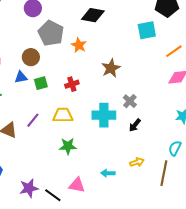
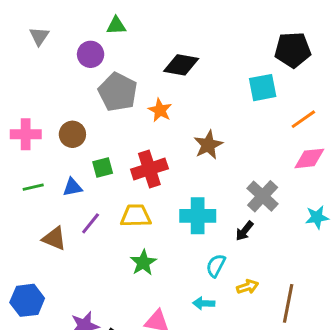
brown circle: (31, 57) -> (72, 134), moved
blue triangle: (21, 77) -> (72, 187), moved
red cross: (72, 84) -> (149, 169), size x1.6
gray cross: (130, 101) -> (263, 196), moved, size x1.5
green star: (68, 146) -> (143, 263), turned -30
cyan semicircle: (175, 148) -> (216, 266), moved

